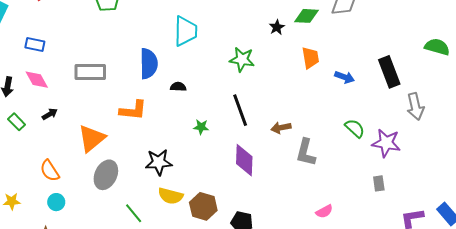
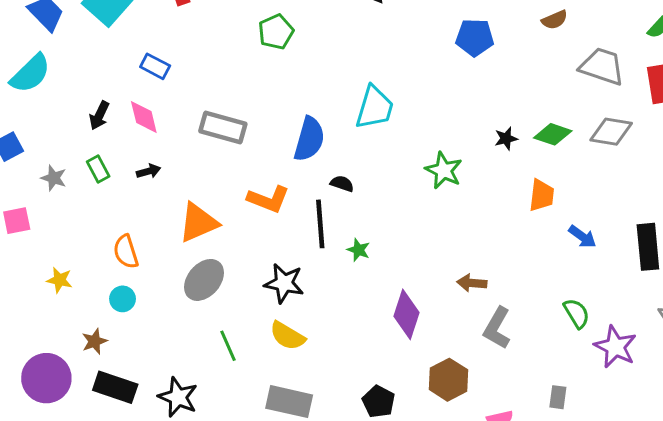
black line: (240, 110) -> (320, 224), moved
gray rectangle: (379, 183) -> (558, 397), moved
brown hexagon: (203, 206) -> (448, 380), moved

